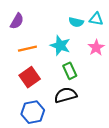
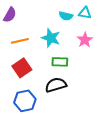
green rectangle: (70, 71) -> (60, 62), turned -63

